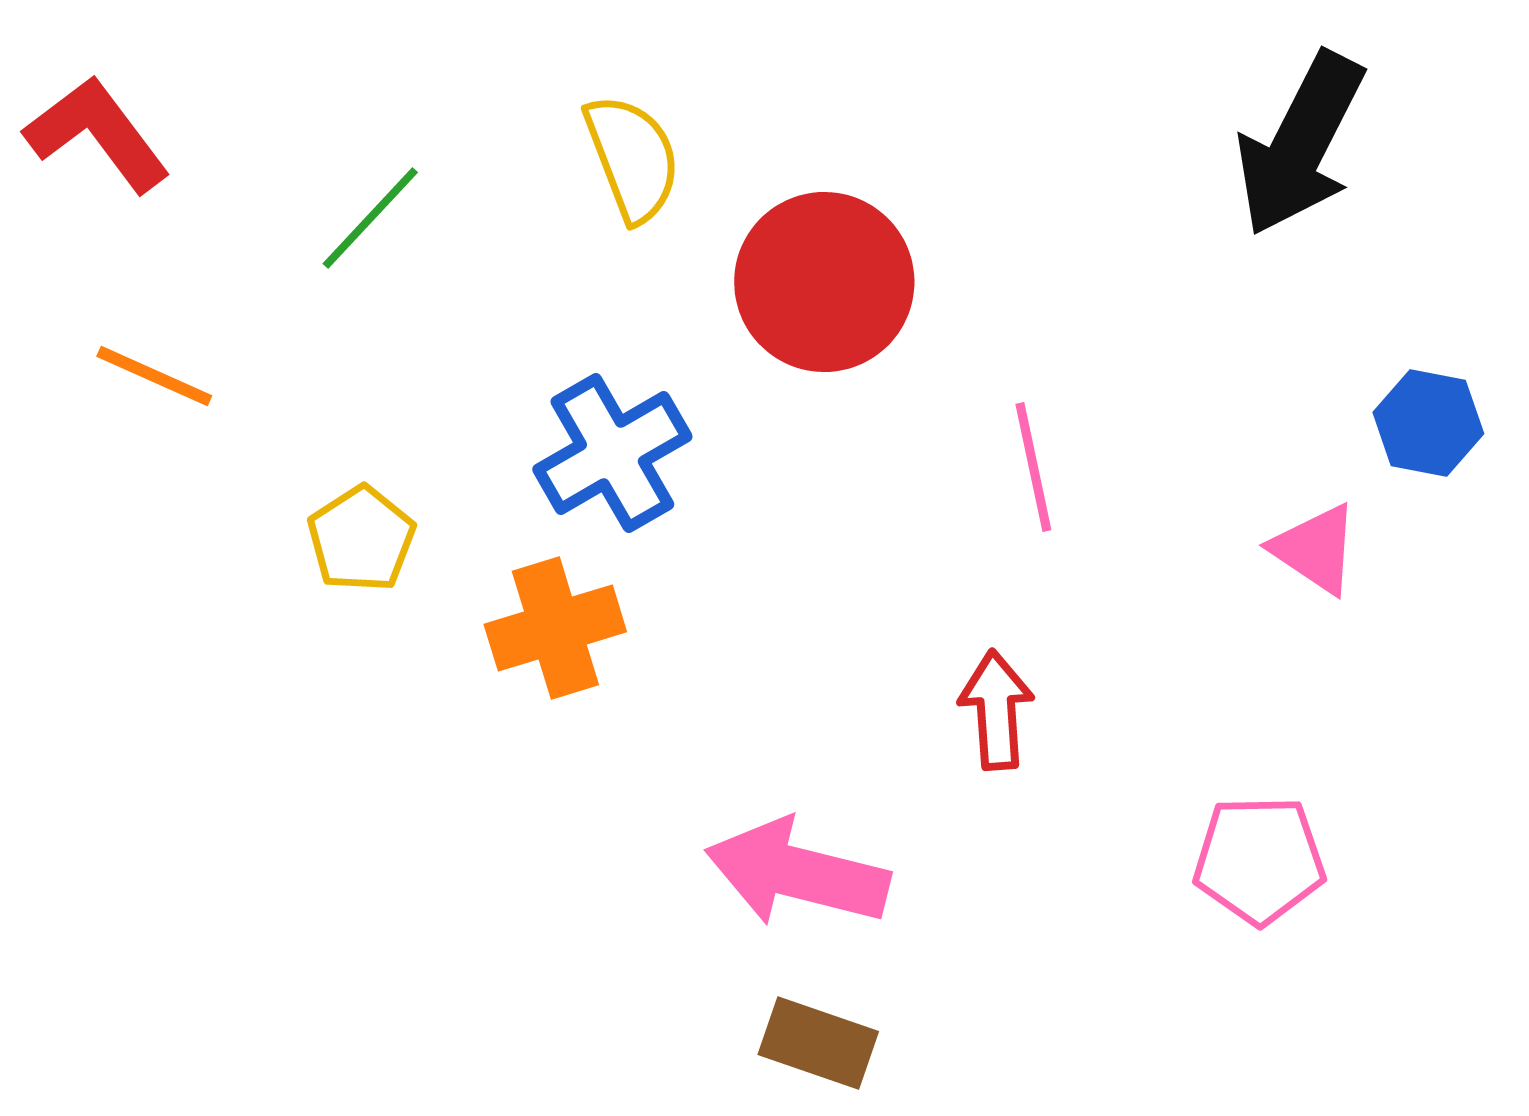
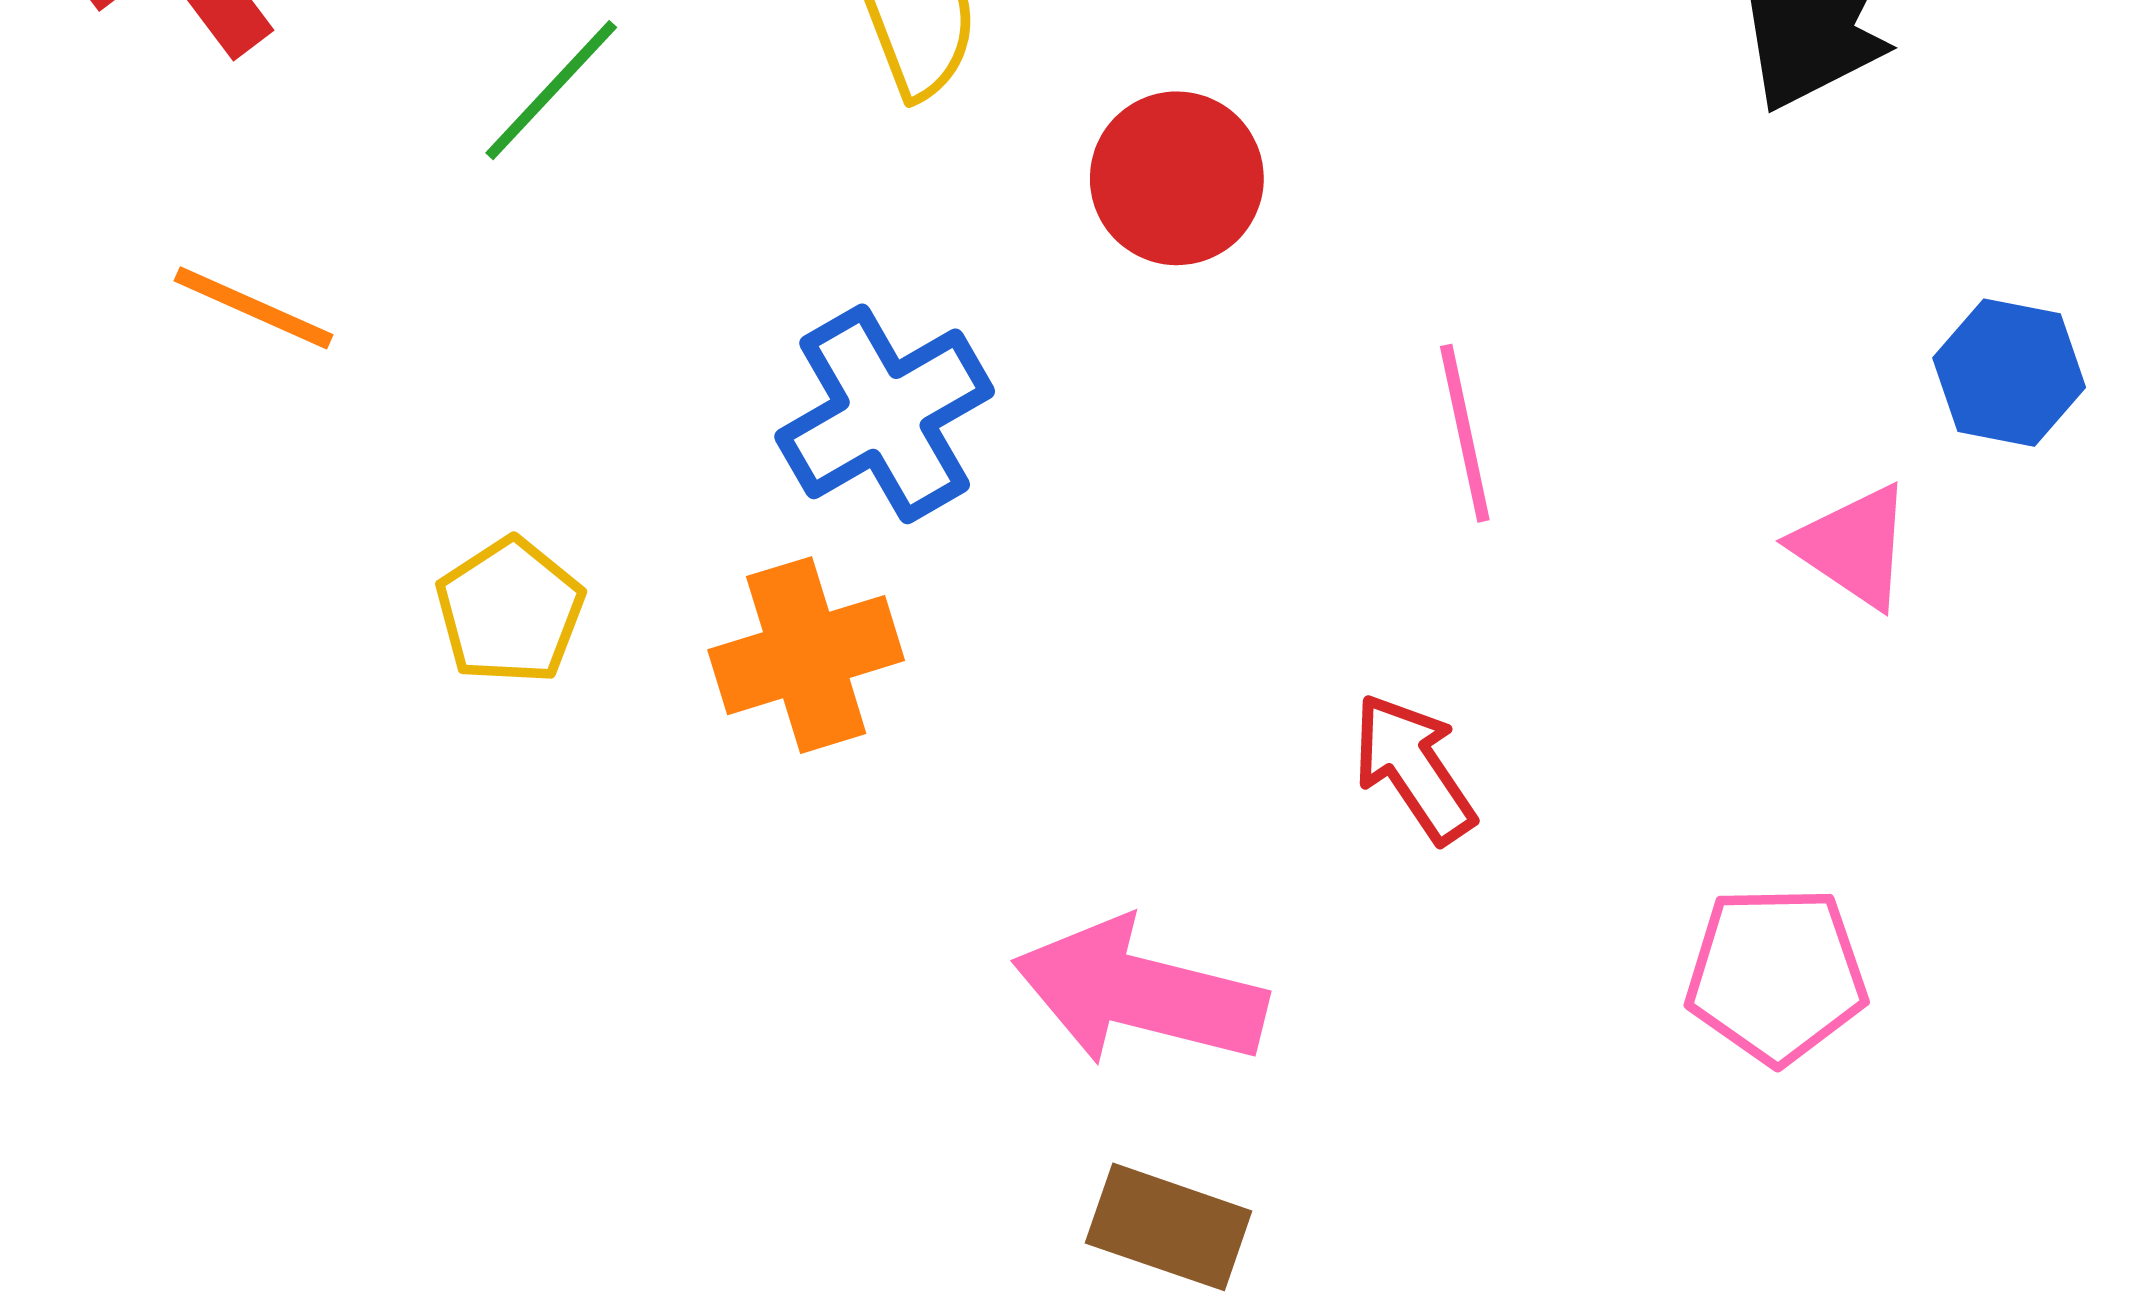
red circle: (824, 282) -> (1177, 178), size x0.7
yellow pentagon: (361, 539) -> (510, 611), moved
red arrow: (996, 710) -> (1414, 768), turned -30

